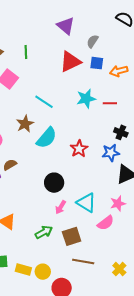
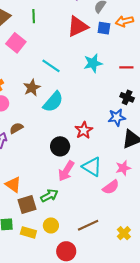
orange arrow: (119, 71) -> (124, 21), moved
red line: (110, 103) -> (126, 67), moved
red star: (79, 149) -> (84, 130), moved
pink arrow: (61, 207) -> (66, 171), size x1.5
brown square: (72, 236) -> (27, 204), moved
brown line: (83, 262) -> (88, 225), turned -35
yellow circle: (43, 272) -> (51, 225), moved

